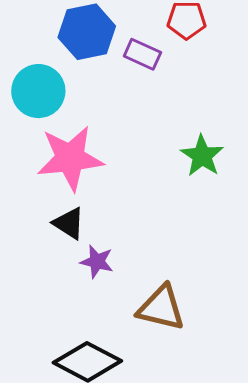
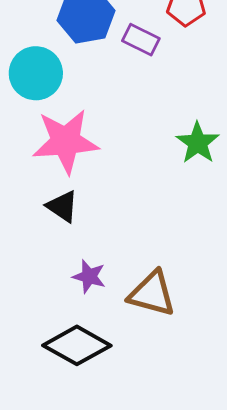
purple star: (97, 262) -> (89, 276), moved

